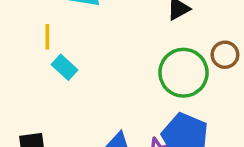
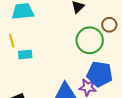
cyan rectangle: (64, 67) -> (25, 55), turned -32

